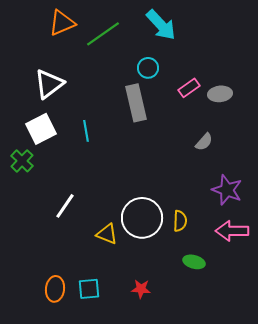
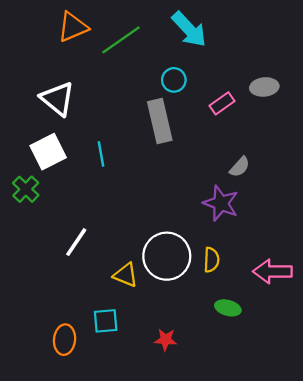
white triangle: (49, 84) -> (57, 99), turned -44
gray ellipse: (220, 94) -> (264, 87), moved
purple star: (227, 190) -> (221, 203), moved
cyan square: (89, 289) -> (106, 321), moved

